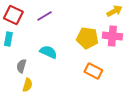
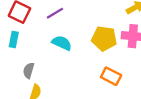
cyan semicircle: (48, 52) -> (62, 43), moved

